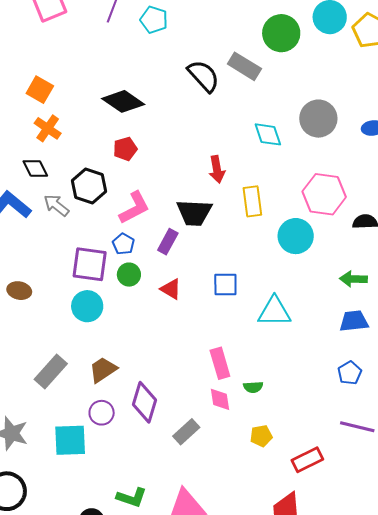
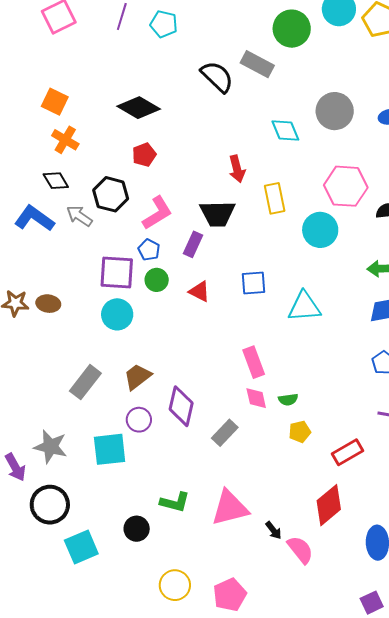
green semicircle: (253, 387) -> (288, 400), moved

